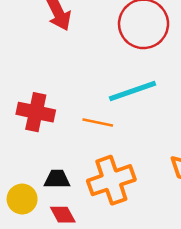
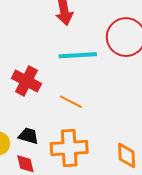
cyan line: (133, 91) -> (78, 55), moved

